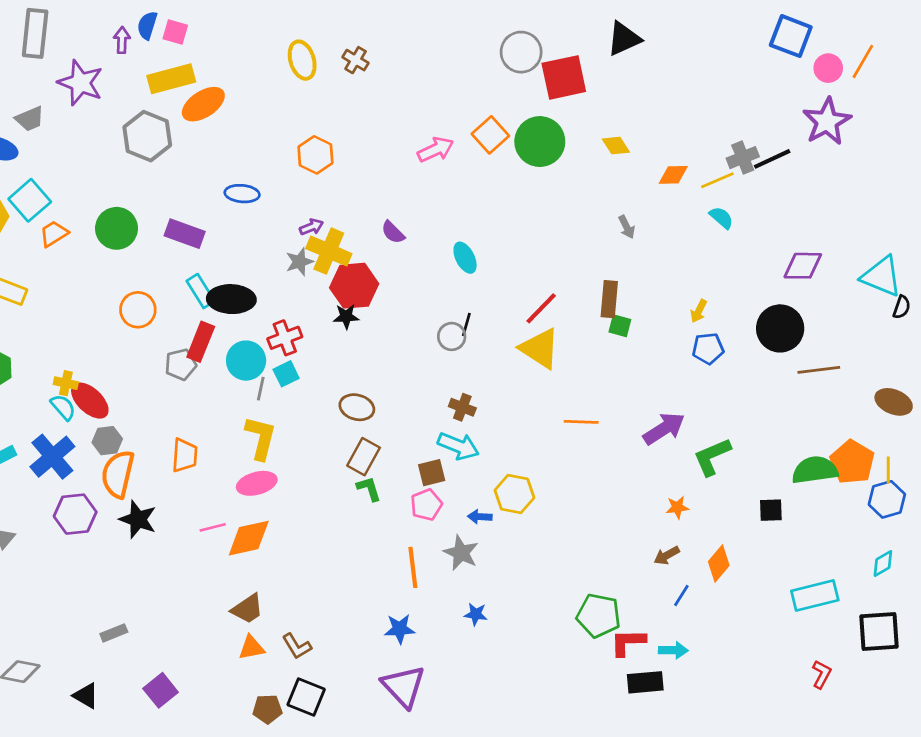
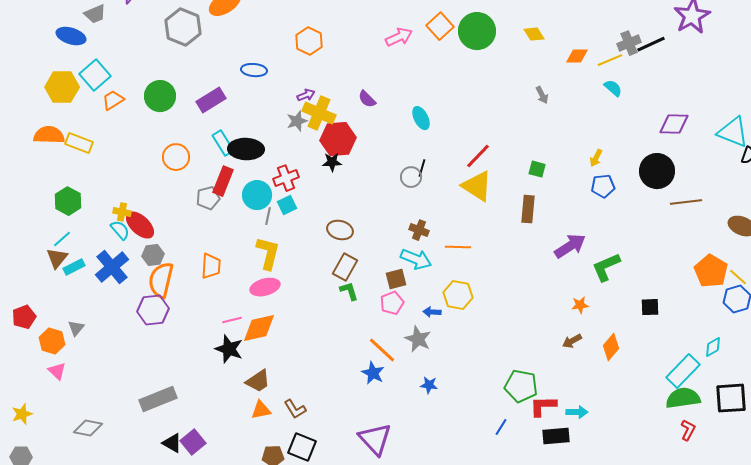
purple rectangle: (185, 234) -> (211, 100), turned -52
brown rectangle: (609, 299) -> (528, 209), moved
orange line: (581, 422) -> (458, 247), moved
green semicircle: (815, 470) -> (683, 398), moved
yellow line: (888, 470) -> (738, 277), turned -48
purple hexagon: (75, 514) -> (153, 310), moved
black star: (138, 519) -> (229, 349), moved
cyan diamond: (883, 563) -> (713, 347), moved
orange line: (413, 567) -> (382, 350), turned -40
blue line: (681, 595) -> (501, 427), moved
cyan rectangle: (815, 595) -> (683, 371), turned -32
blue star: (400, 629) -> (373, 373), moved, turned 30
gray rectangle: (114, 633) -> (158, 399), size x1.8
black triangle: (86, 696) -> (172, 443), moved

